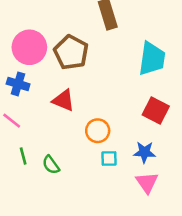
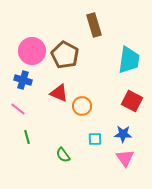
orange circle: (98, 131) -> (82, 106), moved
green semicircle: (51, 165) -> (63, 155), moved

